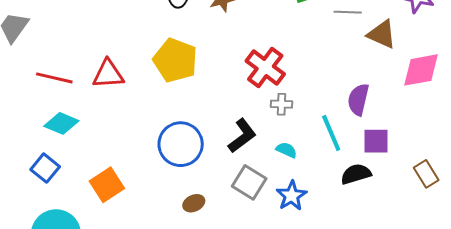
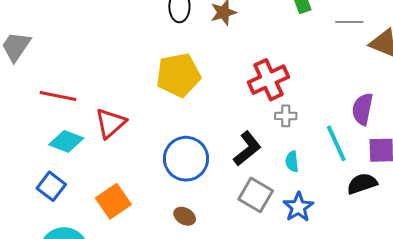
yellow pentagon: (175, 60) -> (178, 75), turned -30
red cross: (265, 67) -> (268, 80), turned 30
red triangle: (108, 74) -> (110, 123), moved, turned -36
cyan semicircle: (286, 150) -> (292, 162), turned -120
brown ellipse: (194, 203) -> (185, 216), moved, turned 55

